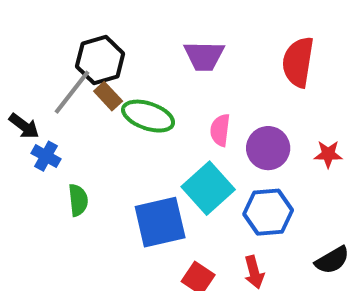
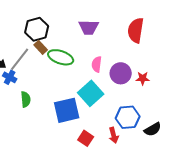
gray line: (72, 92) -> (20, 59), moved
red star: (328, 154) -> (143, 78), moved
blue hexagon: (268, 212) -> (128, 117), moved

